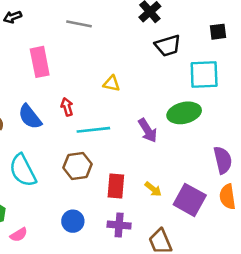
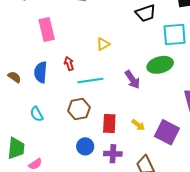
yellow triangle: (112, 83) -> (103, 44), turned -40
blue semicircle: (30, 117) -> (41, 72), turned 45
cyan semicircle: (23, 170) -> (37, 114), size x0.6
blue circle: (73, 221) -> (85, 146), moved

